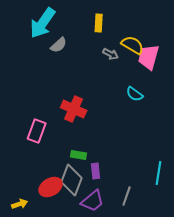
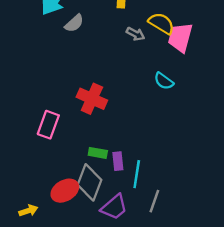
purple rectangle: (96, 171) -> (118, 161), moved
cyan line: (159, 173) -> (137, 174), moved

